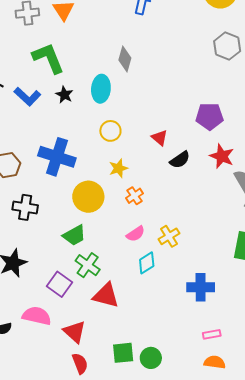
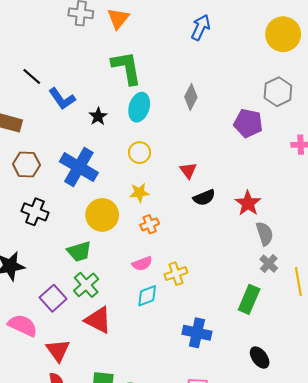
green L-shape: (48, 58) -> (127, 68), moved
gray diamond: (125, 59) -> (191, 97), moved
black star: (64, 95) -> (98, 116), moved
purple pentagon: (209, 116) -> (248, 123), moved

